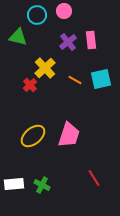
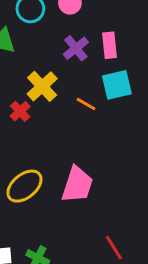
cyan square: (101, 79) -> (117, 85), moved

